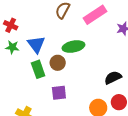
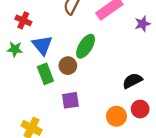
red cross: (11, 25) -> (23, 20), moved
green ellipse: (73, 47) -> (86, 46), turned -45

